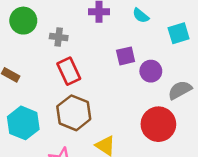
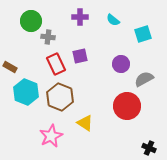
green circle: (23, 21) -> (31, 21), moved
purple square: (126, 56) -> (80, 56), moved
cyan hexagon: (23, 123) -> (26, 92), moved

